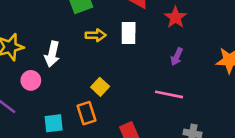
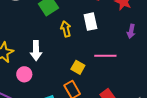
yellow arrow: (96, 35) -> (66, 29), turned -91
pink line: (169, 94) -> (105, 56), moved

